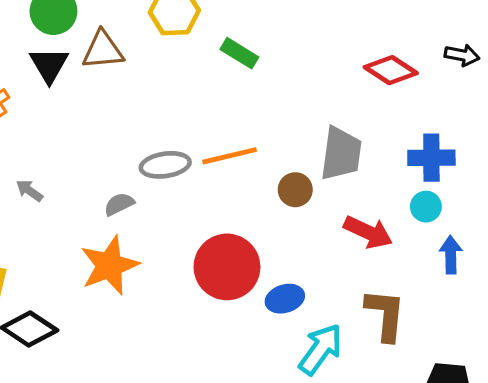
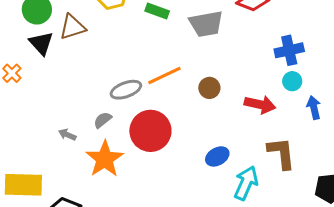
gray trapezoid: (341, 154) -> (206, 24), moved, turned 84
gray arrow: (29, 191) -> (67, 135), moved
red circle: (227, 267) -> (150, 131), moved

